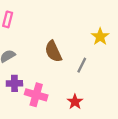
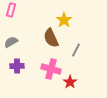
yellow star: (100, 37) -> (64, 20), moved
pink cross: (36, 95) -> (51, 69), moved

